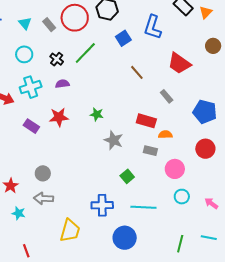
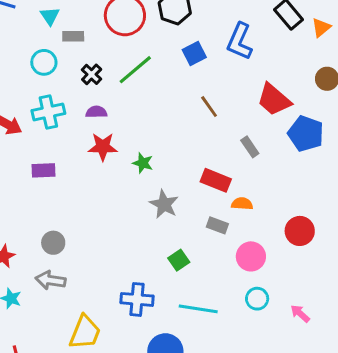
gray rectangle: (49, 25) -> (73, 36), moved, turned -56
blue pentagon: (205, 112) -> (306, 134), moved
red star: (59, 117) -> (103, 147), moved
purple rectangle: (31, 126) -> (44, 170), turned -42

